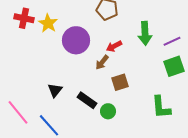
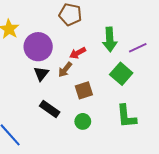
green square: (174, 66) -> (121, 74), moved, turned -30
black triangle: (55, 90) -> (41, 74), moved
green circle: (108, 111) -> (83, 121), moved

